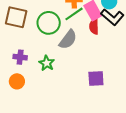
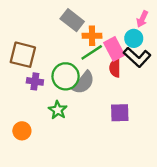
green circle: (49, 23) -> (66, 76), moved
purple cross: (20, 57) -> (35, 81), moved
purple square: (96, 78) -> (120, 113), moved

